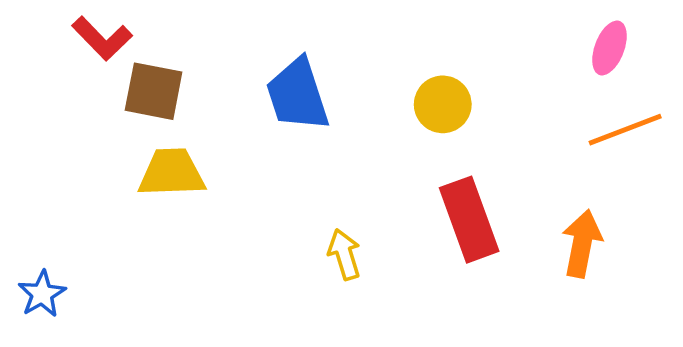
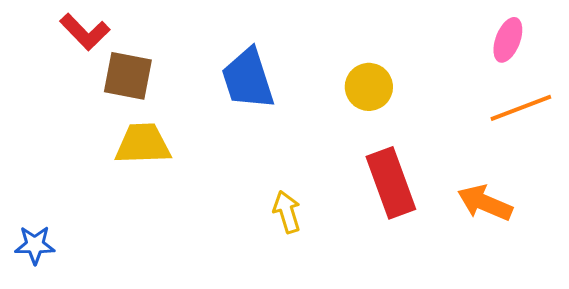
orange arrow: (582, 244) -> (485, 203), turned -78
blue star: (42, 294) -> (35, 245), turned 30

